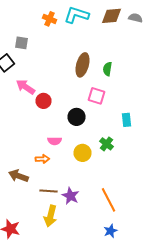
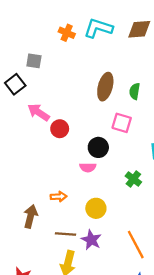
pink semicircle: (54, 141) -> (88, 167), moved
yellow circle: (82, 153) -> (96, 208), moved
brown arrow: (18, 176) -> (30, 216), turned 84

